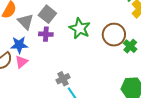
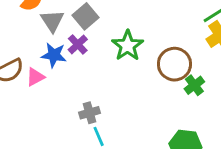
purple cross: (46, 34) -> (78, 44), turned 32
blue star: (19, 45) -> (54, 55), moved

